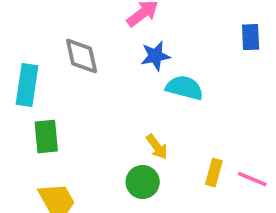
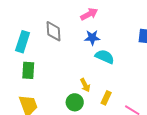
yellow rectangle: (214, 173) -> (106, 98), moved

